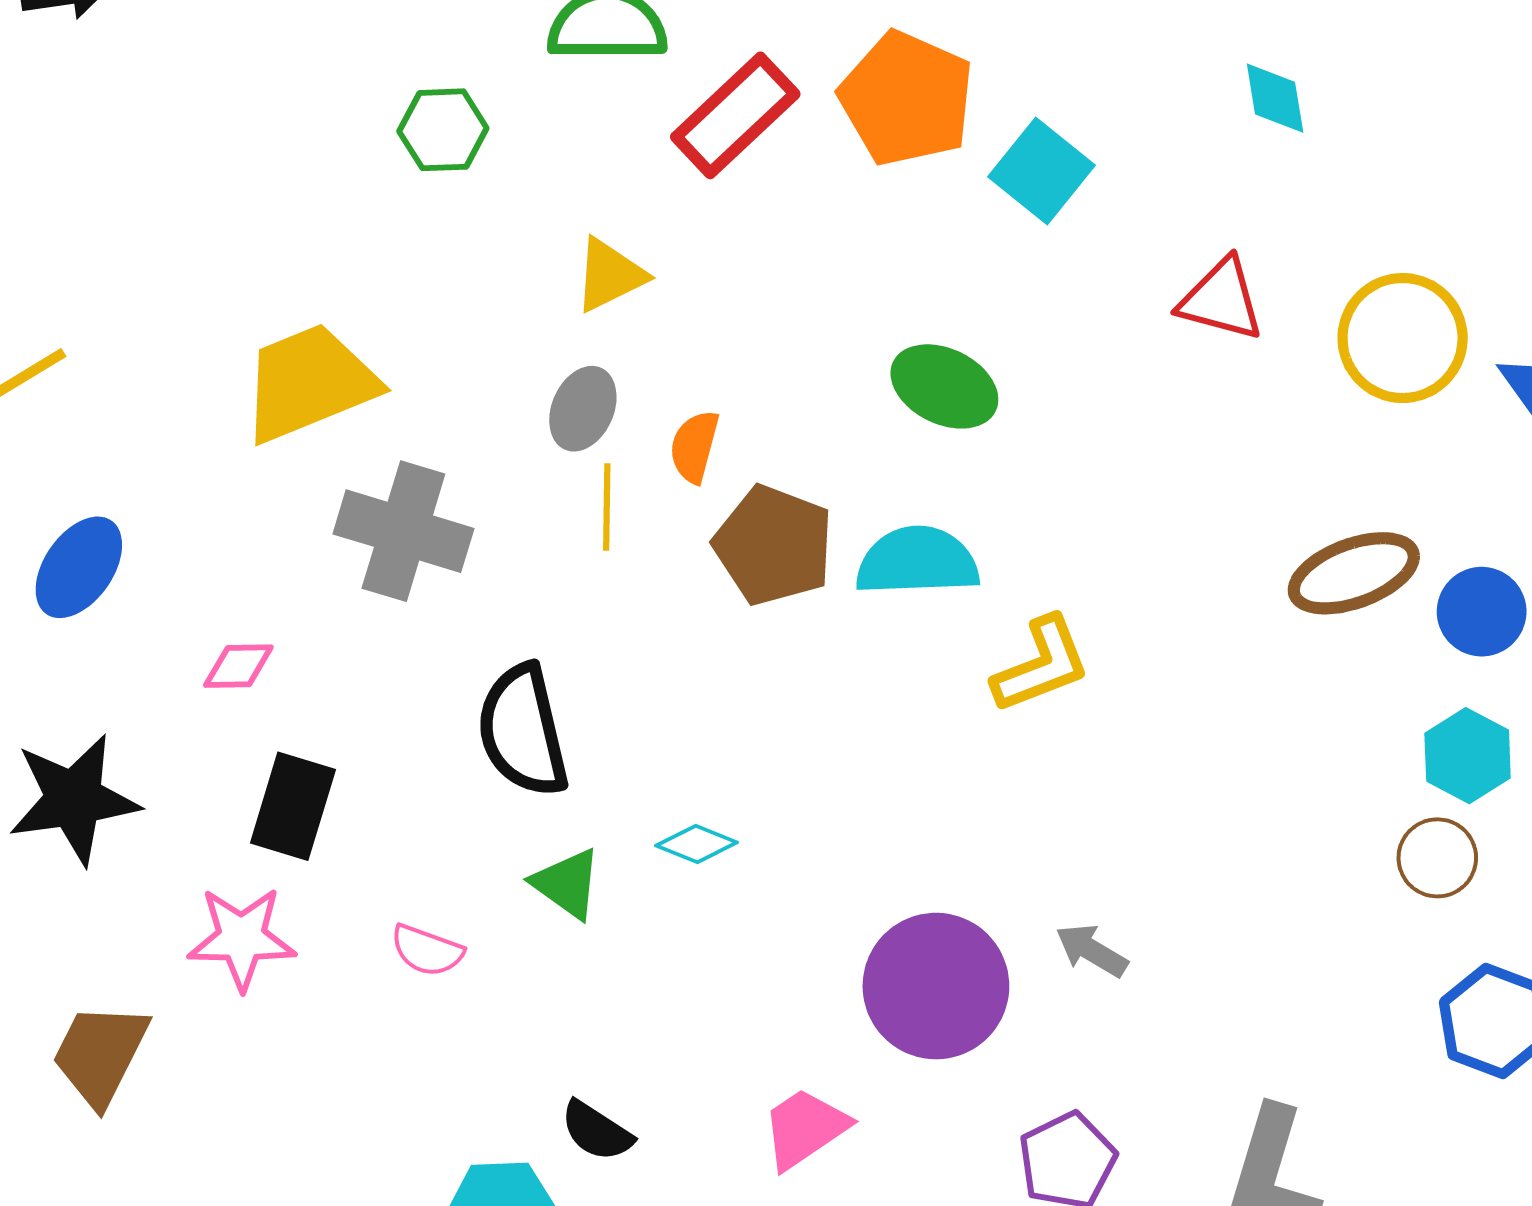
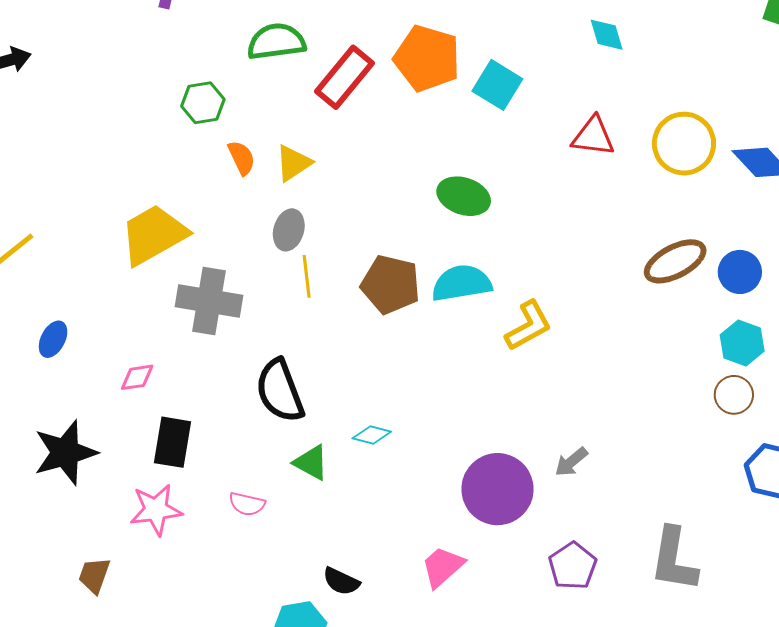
orange semicircle: (694, 447) -> (242, 158), moved, turned 147
blue ellipse: (79, 567) -> (53, 339), size x0.7
gray arrow: (1092, 950) -> (571, 462), turned -63
brown trapezoid: (100, 1054) -> (94, 575), size x0.7

